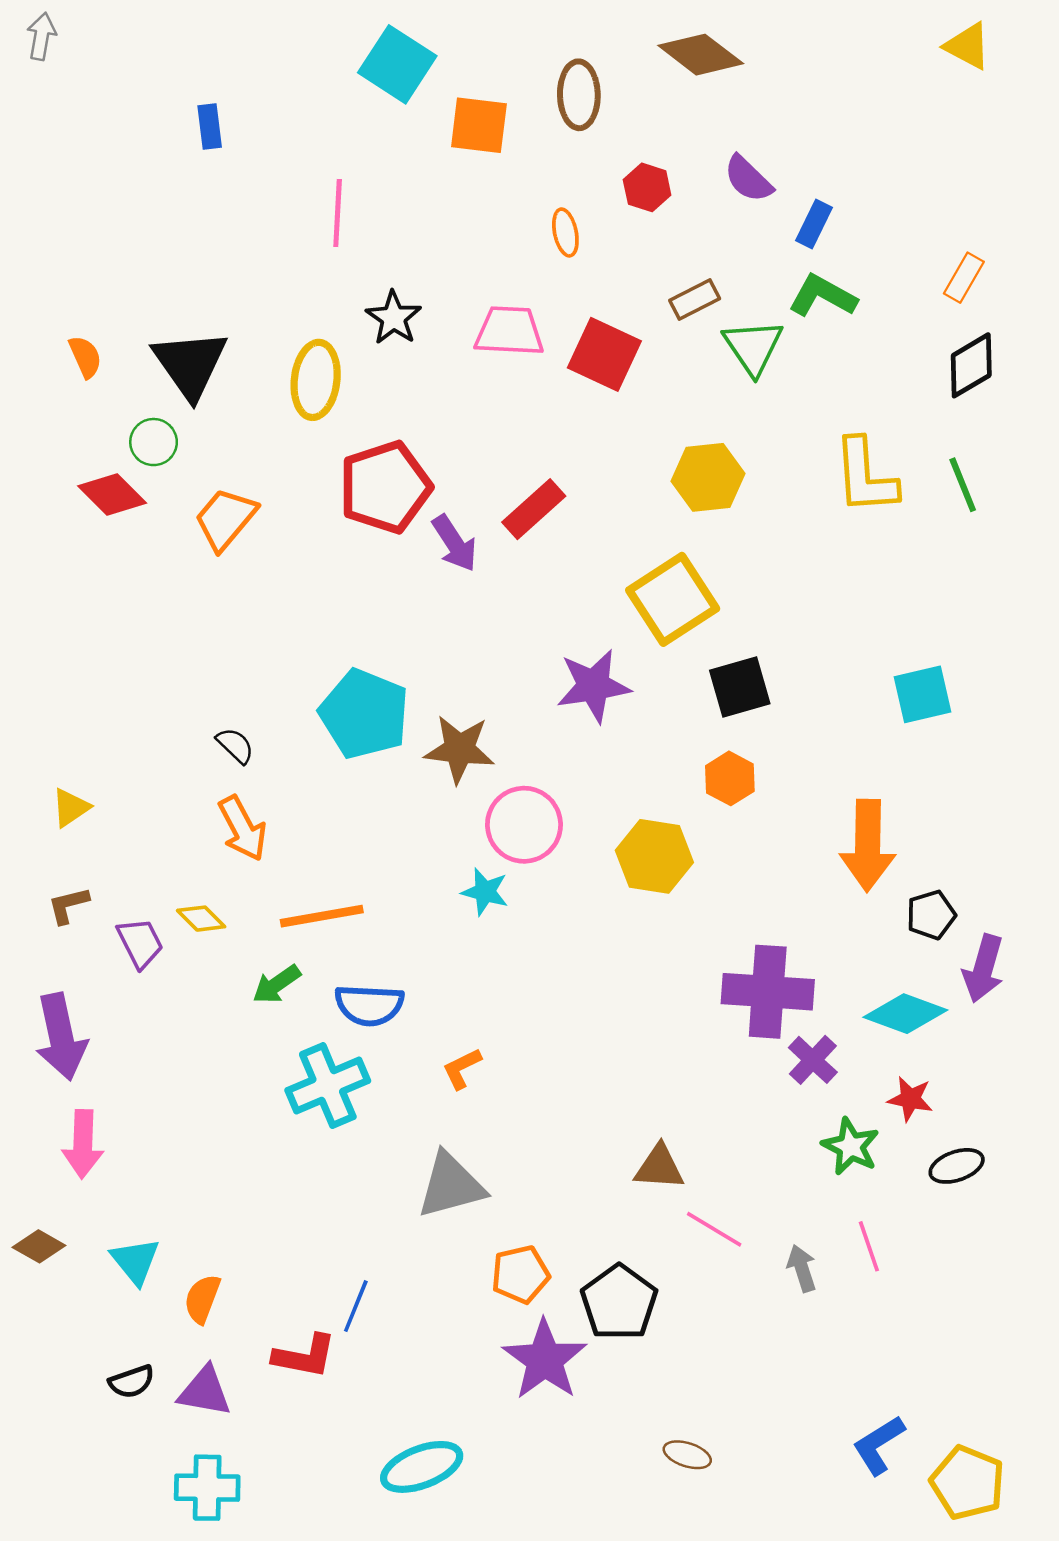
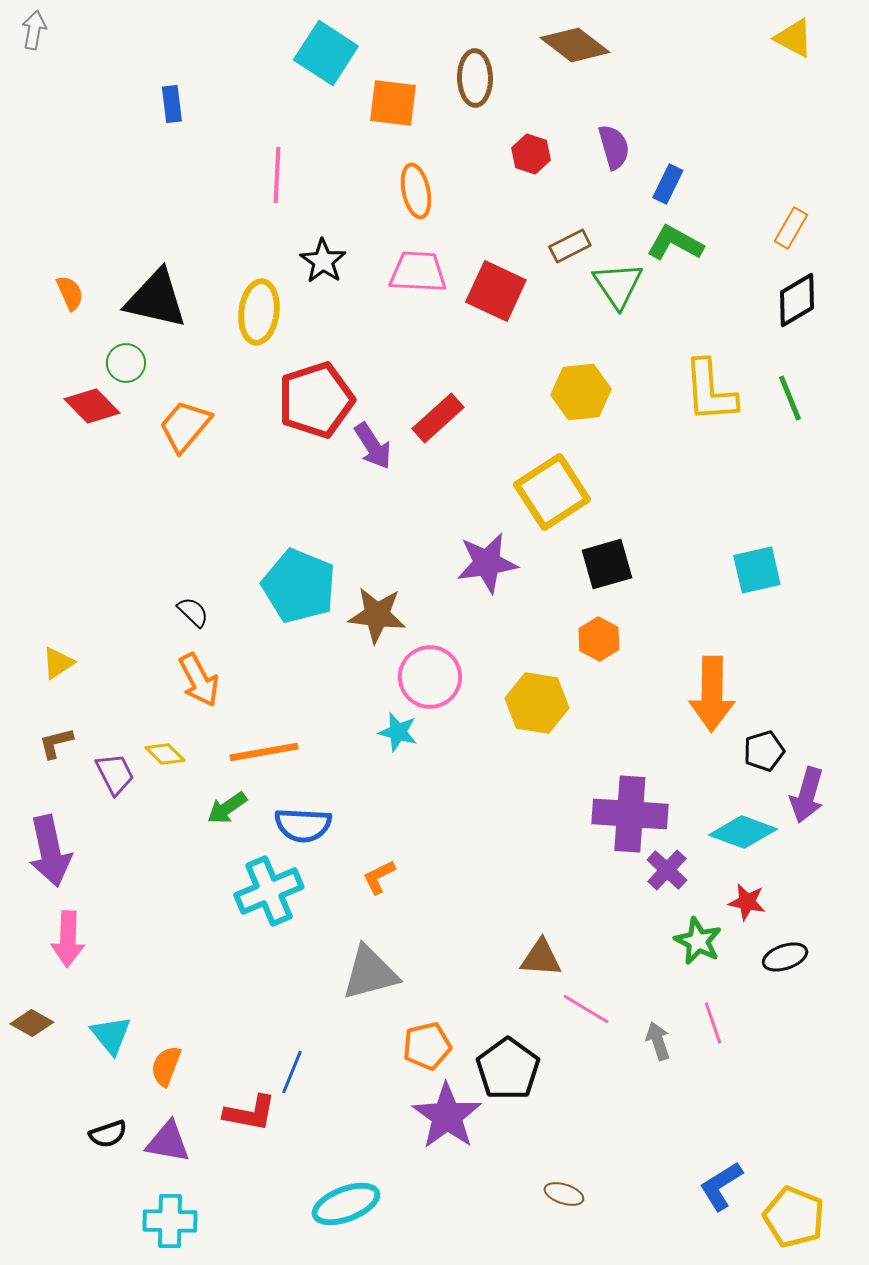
purple semicircle: (748, 179) -> (614, 147), turned -150
orange ellipse: (565, 232) -> (416, 191), moved, size x1.4
black triangle: (190, 364) -> (156, 299), turned -42

